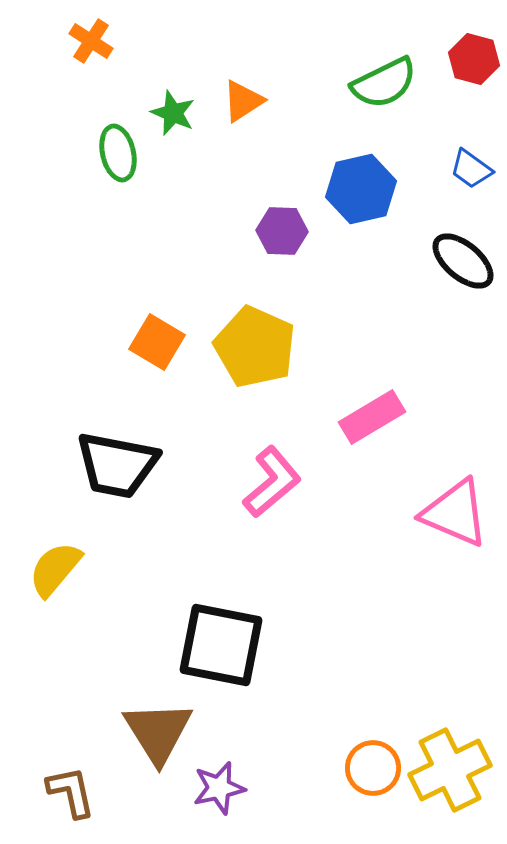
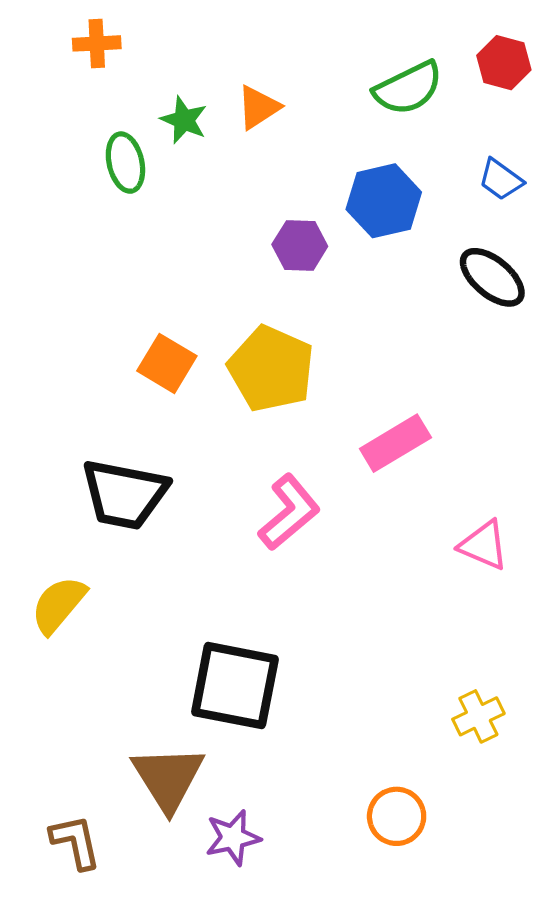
orange cross: (91, 41) -> (97, 43), turned -36
pink triangle: (455, 513) -> (484, 545), size x0.7
yellow cross: (450, 770) -> (478, 716), moved, size x0.6

